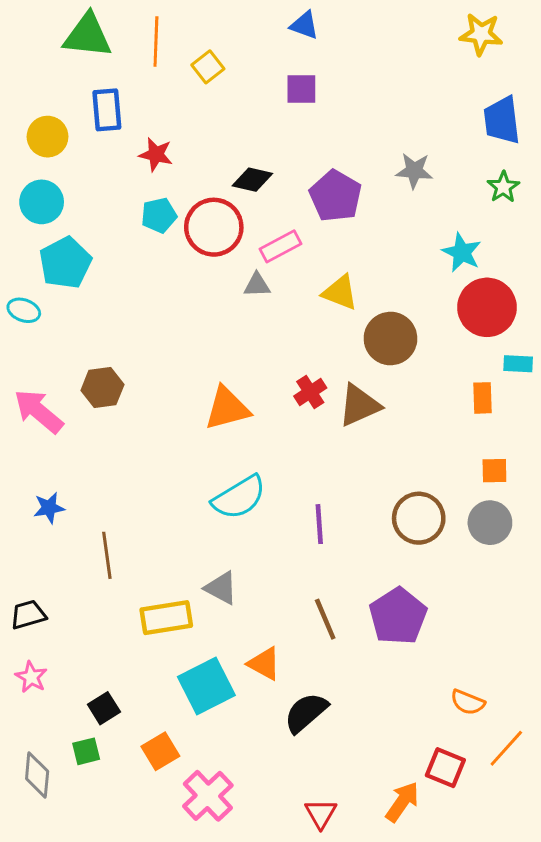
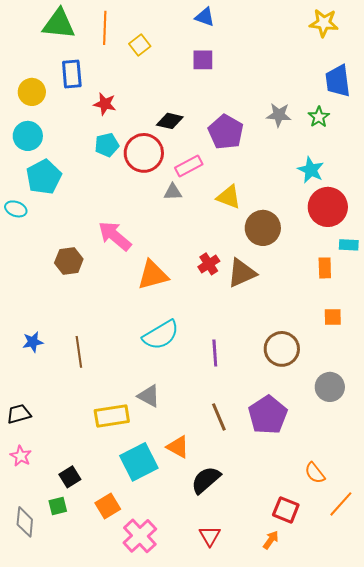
green star: (503, 187) -> (319, 117), moved
pink arrow: (39, 411) -> (115, 236), moved
gray circle: (490, 523) -> (330, 387), moved
brown line: (107, 555) -> (79, 352), moved
orange semicircle: (468, 702) -> (315, 473), turned 30
red square: (445, 768) -> (286, 510), moved
orange arrow: (402, 802) -> (271, 540), size x0.7
red triangle: (321, 814) -> (210, 536), moved

